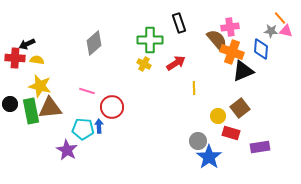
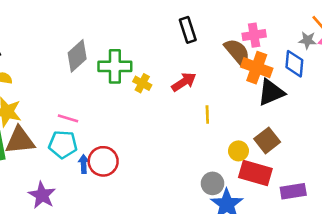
green cross: (150, 40) -> (115, 66), moved
red circle: (112, 107) -> (103, 161), moved
cyan pentagon: (83, 129) -> (63, 144), moved
red rectangle: (231, 133) -> (255, 173), size x1.4

